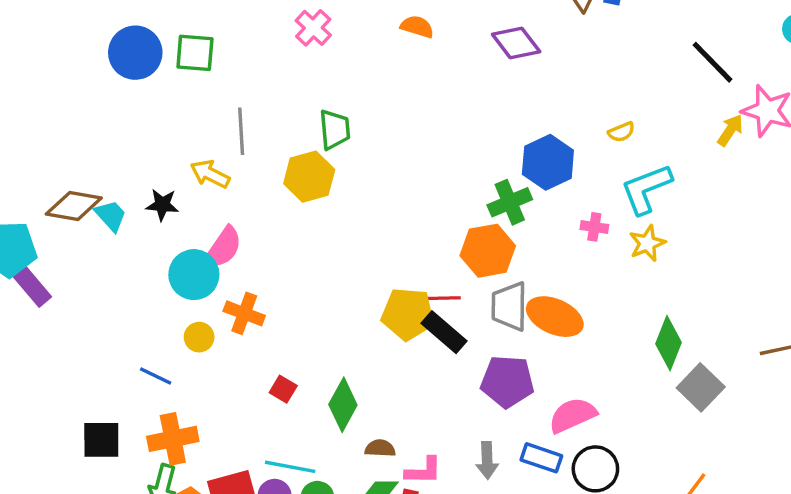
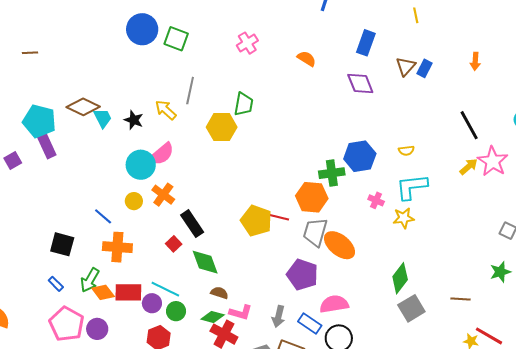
black rectangle: (444, 332) -> (192, 224), moved
green diamond: (343, 405) -> (205, 262), turned -64
orange cross: (173, 439) -> (117, 247), moved

